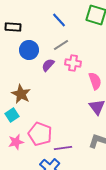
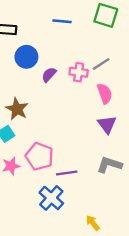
blue line: (59, 20) -> (62, 21), turned -42
gray line: (61, 45) -> (101, 64), moved

